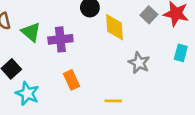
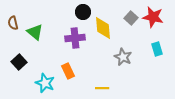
purple cross: (60, 39) -> (75, 38), moved
cyan rectangle: (181, 53) -> (157, 49), turned -32
cyan star: (27, 93) -> (45, 83), moved

